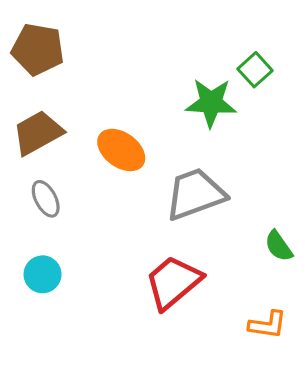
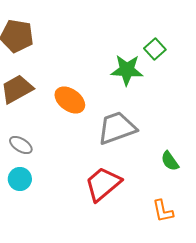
gray ellipse: (46, 199) -> (21, 145), moved, turned -30
orange L-shape: (268, 325) -> (163, 211), turned 70

